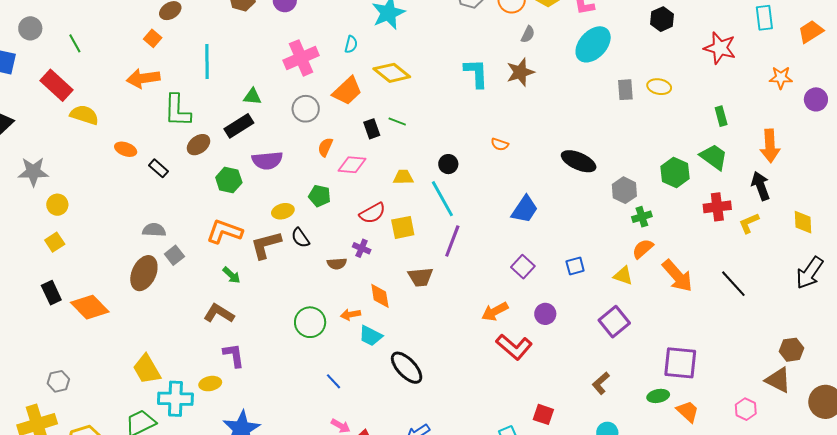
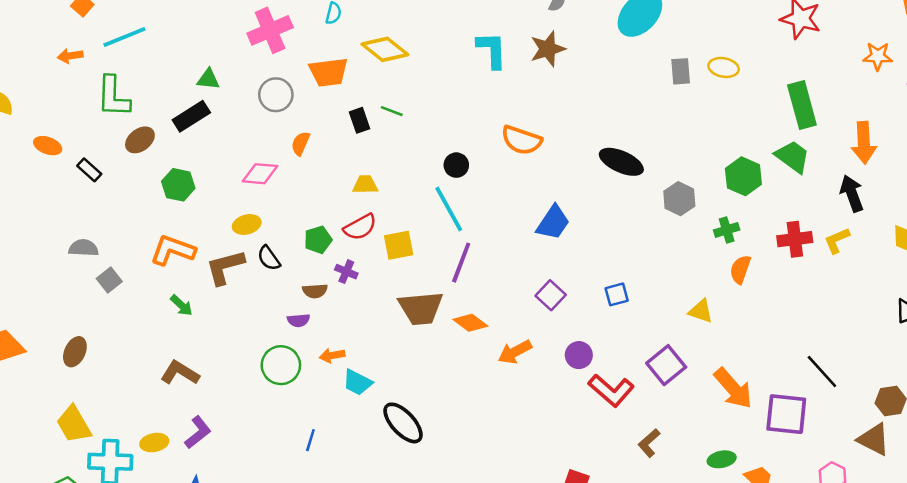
cyan line: (207, 61) -> (124, 37), moved, turned 68
orange arrow: (143, 78) -> (70, 56), size x0.6
orange trapezoid: (347, 91) -> (328, 72), turned 36
green rectangle: (721, 116) -> (802, 105), size x1.8
orange semicircle: (500, 144) -> (521, 140), size x1.8
purple semicircle: (267, 160) -> (299, 320), moved, size x0.6
pink diamond: (352, 165) -> (260, 174), moved
yellow trapezoid: (403, 177) -> (365, 185), moved
green pentagon: (320, 196) -> (318, 240), moved, turned -30
red cross: (717, 207) -> (795, 239), moved
green cross: (642, 217) -> (727, 230), moved
orange semicircle: (643, 249) -> (740, 269), moved, turned -30
brown ellipse: (144, 273) -> (75, 352), moved, size x0.7
yellow triangle: (623, 276) -> (701, 311), moved
orange arrow: (677, 276) -> (733, 388), moved
brown trapezoid: (420, 277) -> (421, 308), size x1.4
black line: (733, 284) -> (822, 372), moved
orange diamond: (380, 296) -> (470, 323), moved, turned -44
brown L-shape: (219, 313) -> (180, 373), moved
red L-shape: (514, 347) -> (611, 390), moved
purple L-shape: (234, 355) -> (198, 432), moved, turned 60
purple square: (680, 363) -> (786, 414), moved
blue line: (334, 381) -> (310, 440), turned 60

